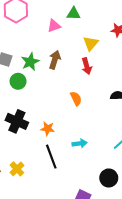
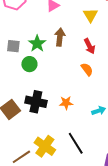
red arrow: (87, 66) -> (89, 46), moved
black line: (51, 157) -> (76, 143), moved
yellow cross: (17, 169) -> (45, 146), size x1.5

